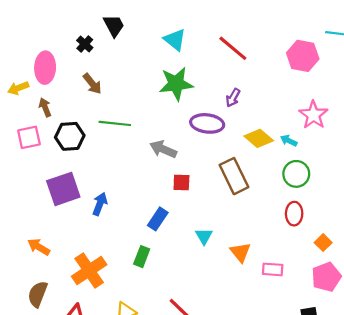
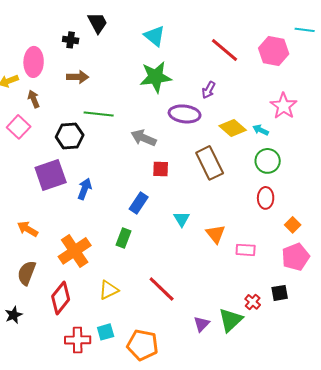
black cross: (85, 44) -> (71, 40), turned -35
red line: (233, 48) -> (225, 50), moved
brown arrow: (92, 84) -> (78, 77), turned -50
black hexagon: (70, 136) -> (70, 136), moved
pink square: (29, 137) -> (19, 127), turned -35

